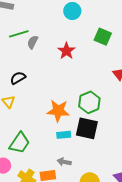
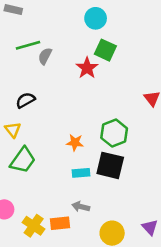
green square: (103, 37) -> (105, 50), moved
orange star: (58, 111) -> (75, 143), size x0.6
green trapezoid: (20, 143) -> (23, 160), moved

